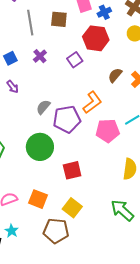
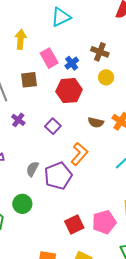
purple square: (75, 60) -> (53, 126), moved
brown semicircle: (115, 75) -> (96, 122), turned -105
pink pentagon: (108, 131) -> (104, 222), moved
green circle: (40, 147) -> (22, 204), moved, size x0.7

